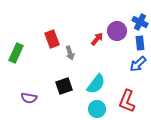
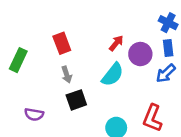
purple circle: (117, 31) -> (140, 54), moved
gray arrow: (70, 53) -> (67, 75), moved
cyan semicircle: (96, 84) -> (113, 75), moved

